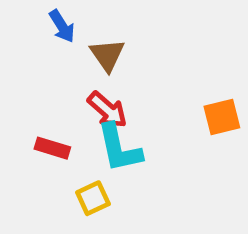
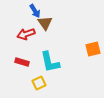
blue arrow: (62, 26) -> (35, 11), moved
red arrow: (107, 110) -> (26, 34), moved, turned 120

